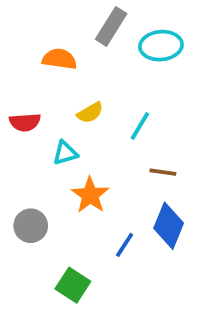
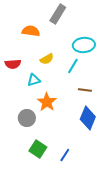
cyan ellipse: (161, 46) -> (84, 45), moved
gray circle: (31, 226) -> (27, 118), moved
blue line: (125, 245) -> (65, 155), moved

